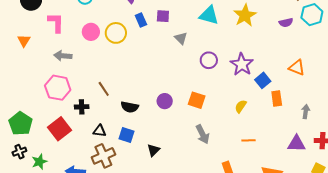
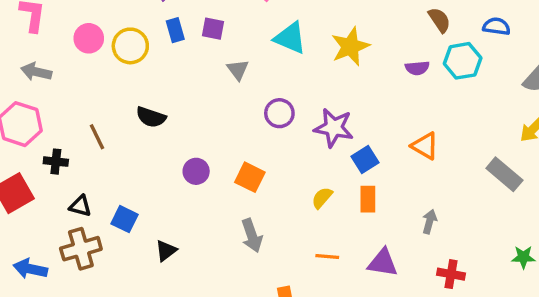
purple star: (242, 64) -> (334, 128), turned -30
orange rectangle: (277, 98) -> (368, 199), moved
black semicircle: (130, 107) -> (151, 117), moved
purple triangle: (297, 144) -> (383, 263), moved

